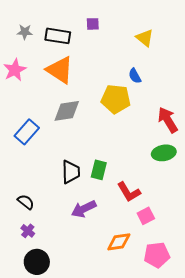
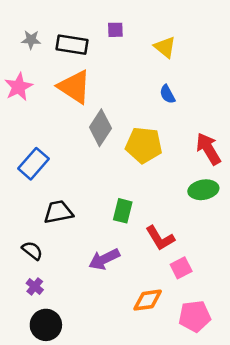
yellow triangle: (145, 38) -> (165, 47), moved
yellow pentagon: (116, 99) -> (144, 145), moved
gray diamond: (67, 111) -> (100, 128), moved, turned -48
black trapezoid: (71, 172) -> (58, 212), moved, turned -100

